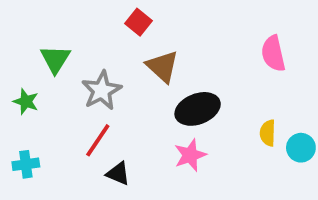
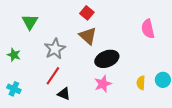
red square: (138, 22) -> (87, 13), moved
green triangle: (55, 59) -> (30, 22), moved
yellow semicircle: (268, 133) -> (141, 83), moved
cyan cross: (26, 164) -> (14, 89), turned 32

